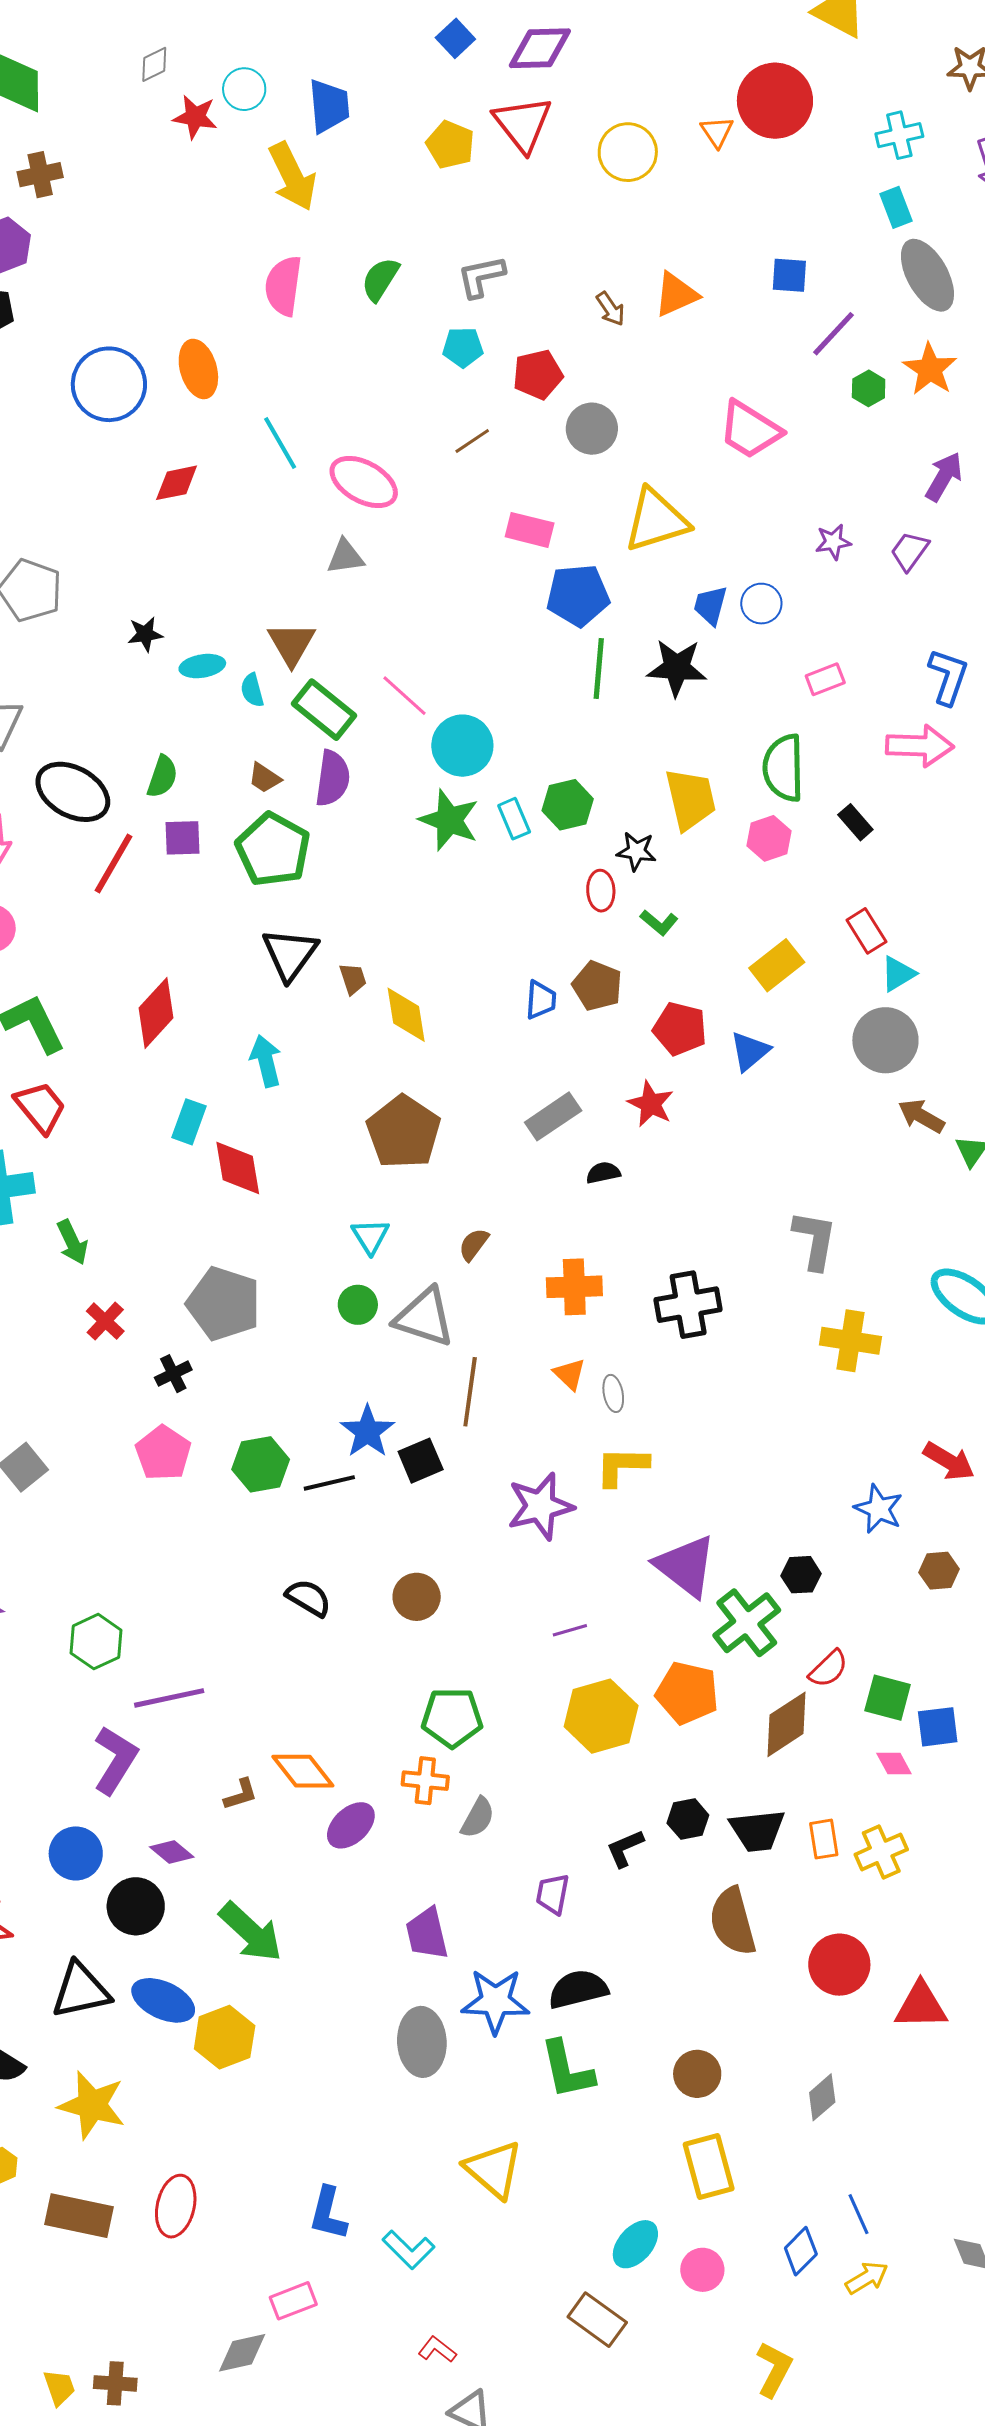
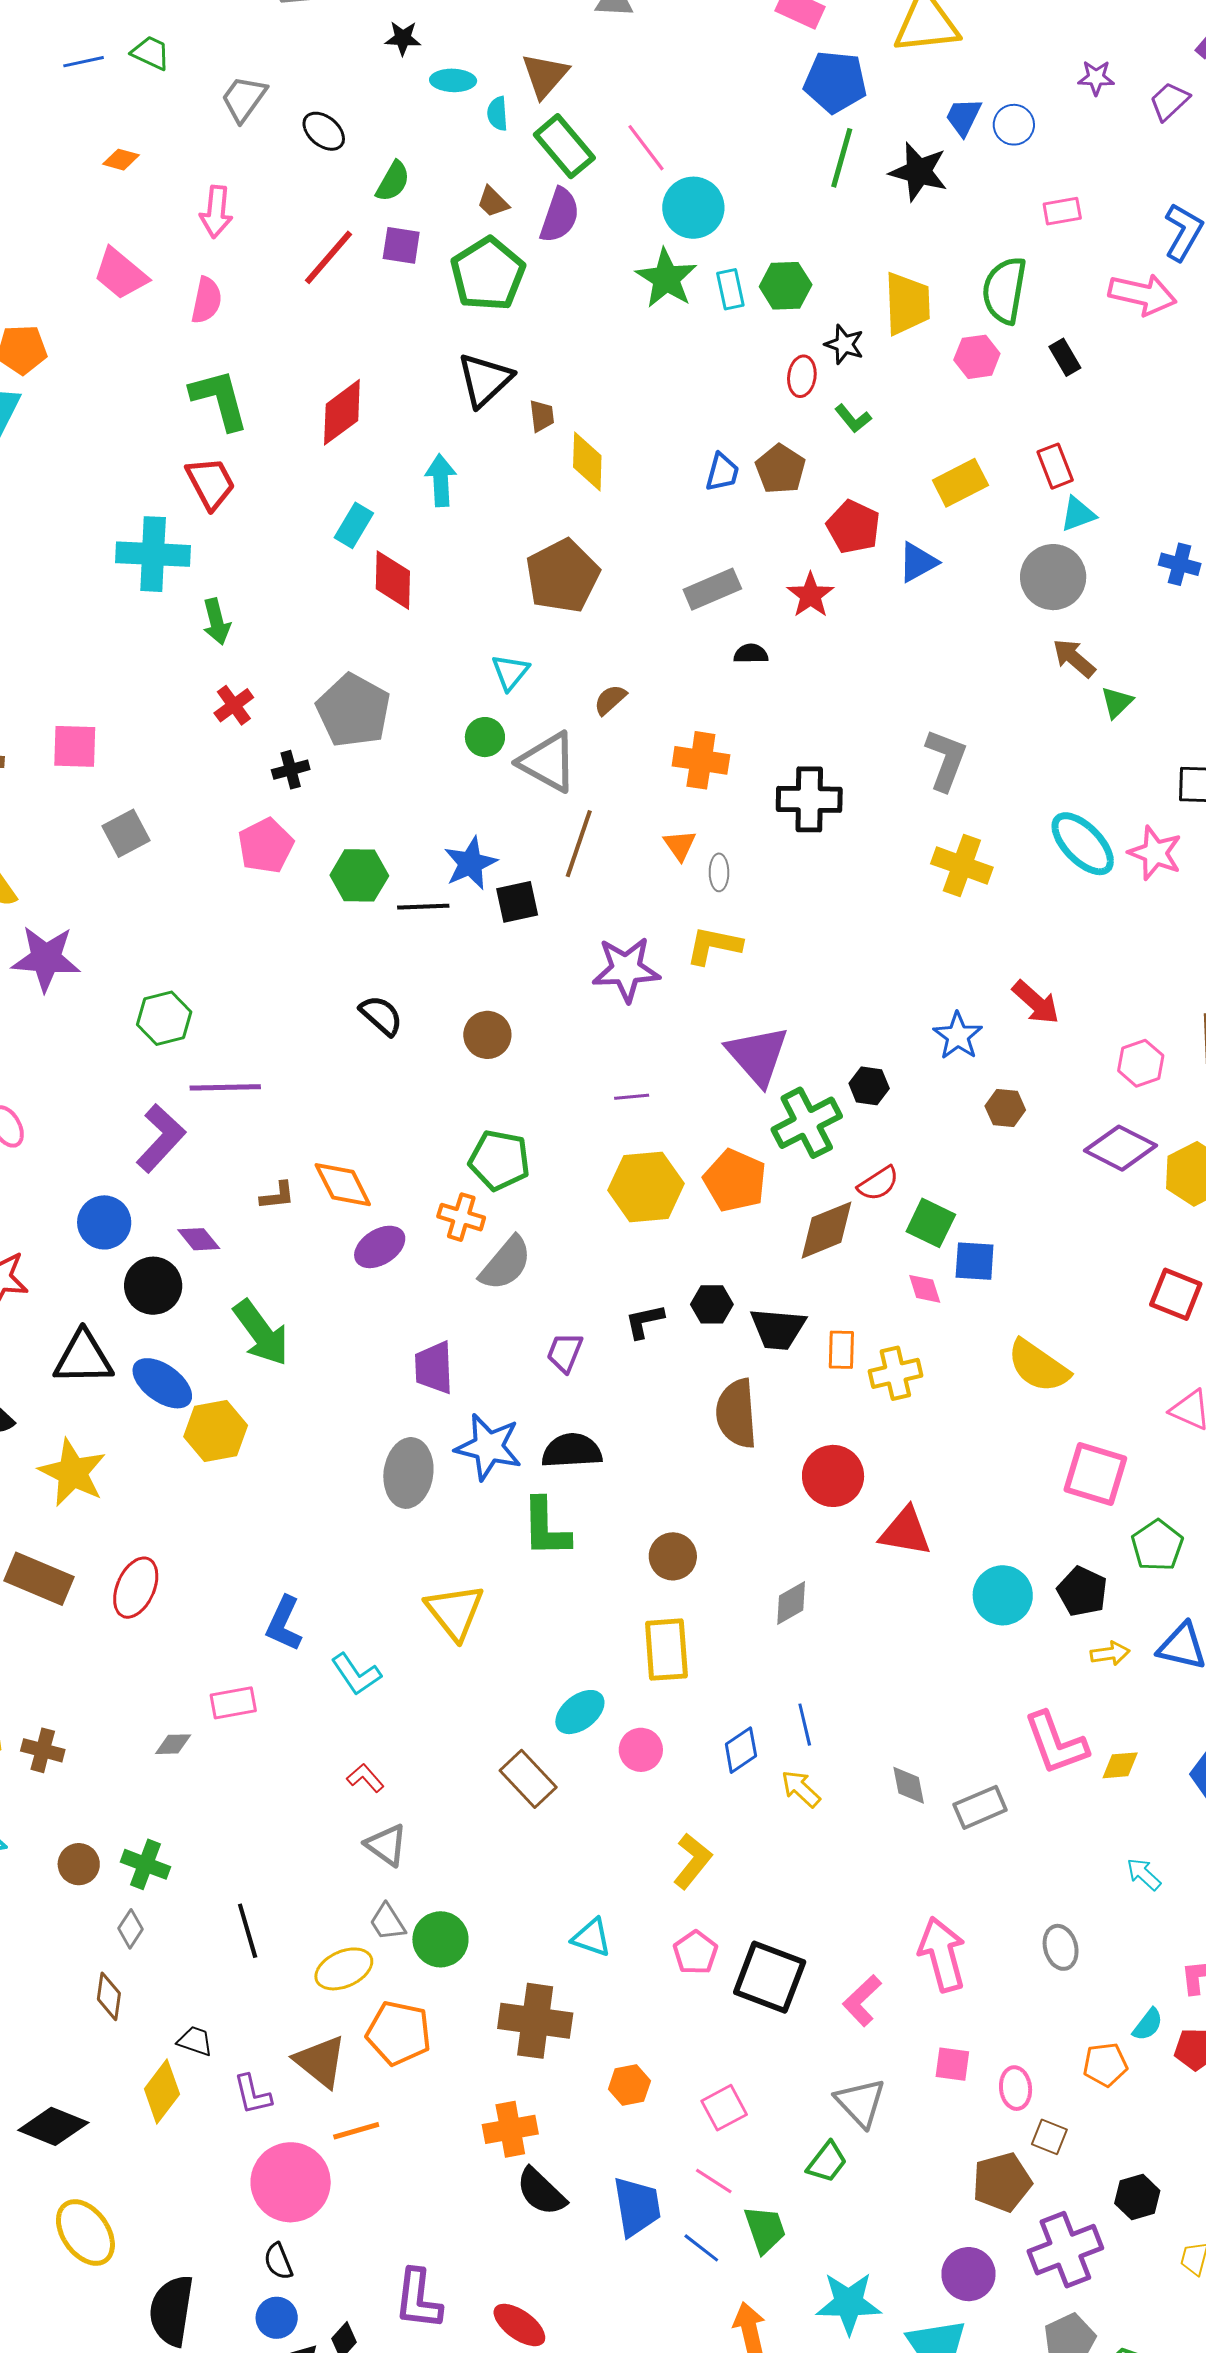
black ellipse: (73, 792) -> (324, 131), moved, size x0.6
gray semicircle: (478, 1818) -> (506, 1263), size x1.4
yellow arrow: (867, 2278) -> (801, 1789), turned -117
gray diamond: (242, 2353) -> (173, 1744), size x0.7

